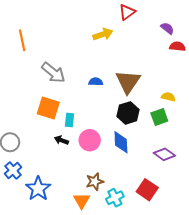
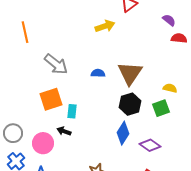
orange square: (48, 108) -> (51, 99), turned -35
pink circle: (90, 140) -> (43, 143), moved
blue diamond: (121, 142) -> (123, 133), turned 35
purple diamond: (164, 154) -> (150, 145), moved

